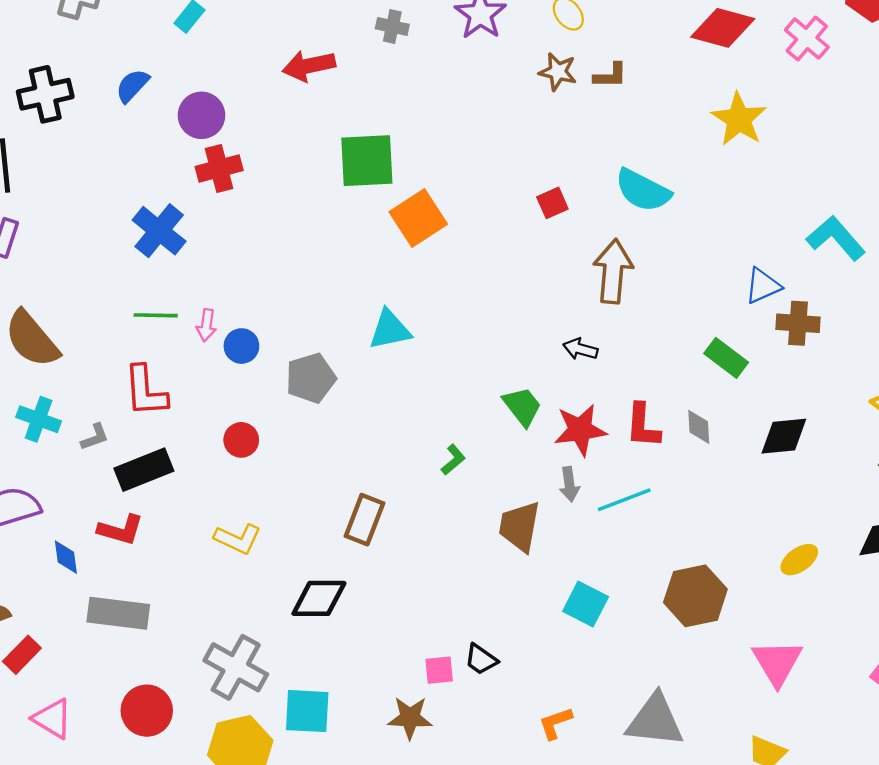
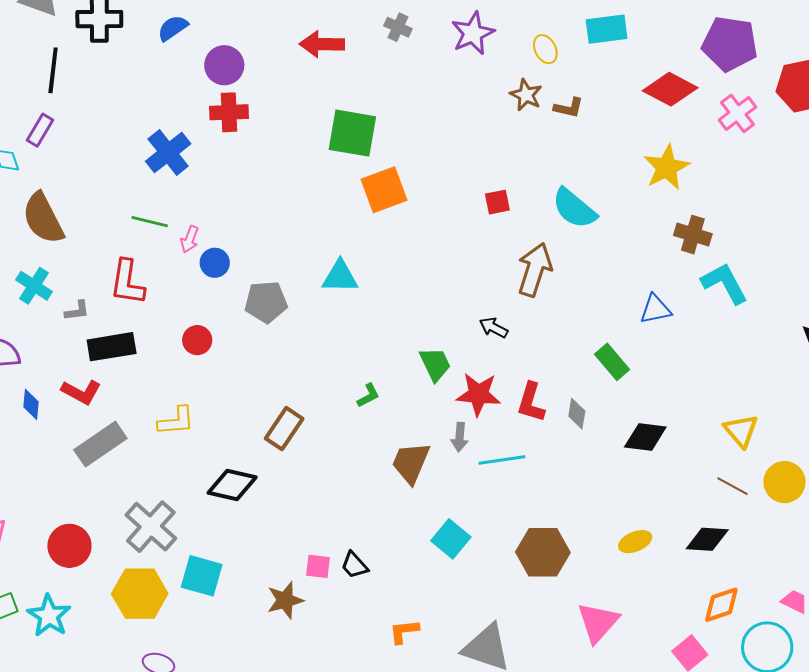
brown cross: (798, 323) -> (693, 235), moved
yellow L-shape: (238, 539) -> (176, 421), turned -42
gray rectangle: (118, 613) -> (100, 444), moved, turned -54
brown star: (410, 718) -> (285, 600), turned -30

